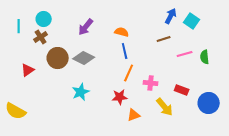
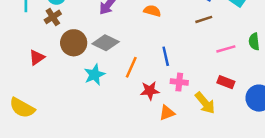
blue line: (125, 51) -> (166, 56), moved
pink line: (185, 54) -> (226, 49), moved
orange line: (129, 73) -> (131, 67), moved
pink cross: (151, 83) -> (179, 82), moved
cyan star: (81, 92) -> (95, 75), moved

